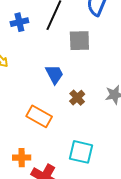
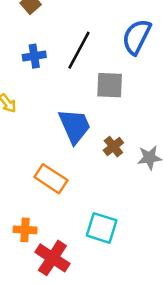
blue trapezoid: (54, 74) -> (75, 126), size x1.4
brown cross: (77, 98) -> (113, 147), moved

